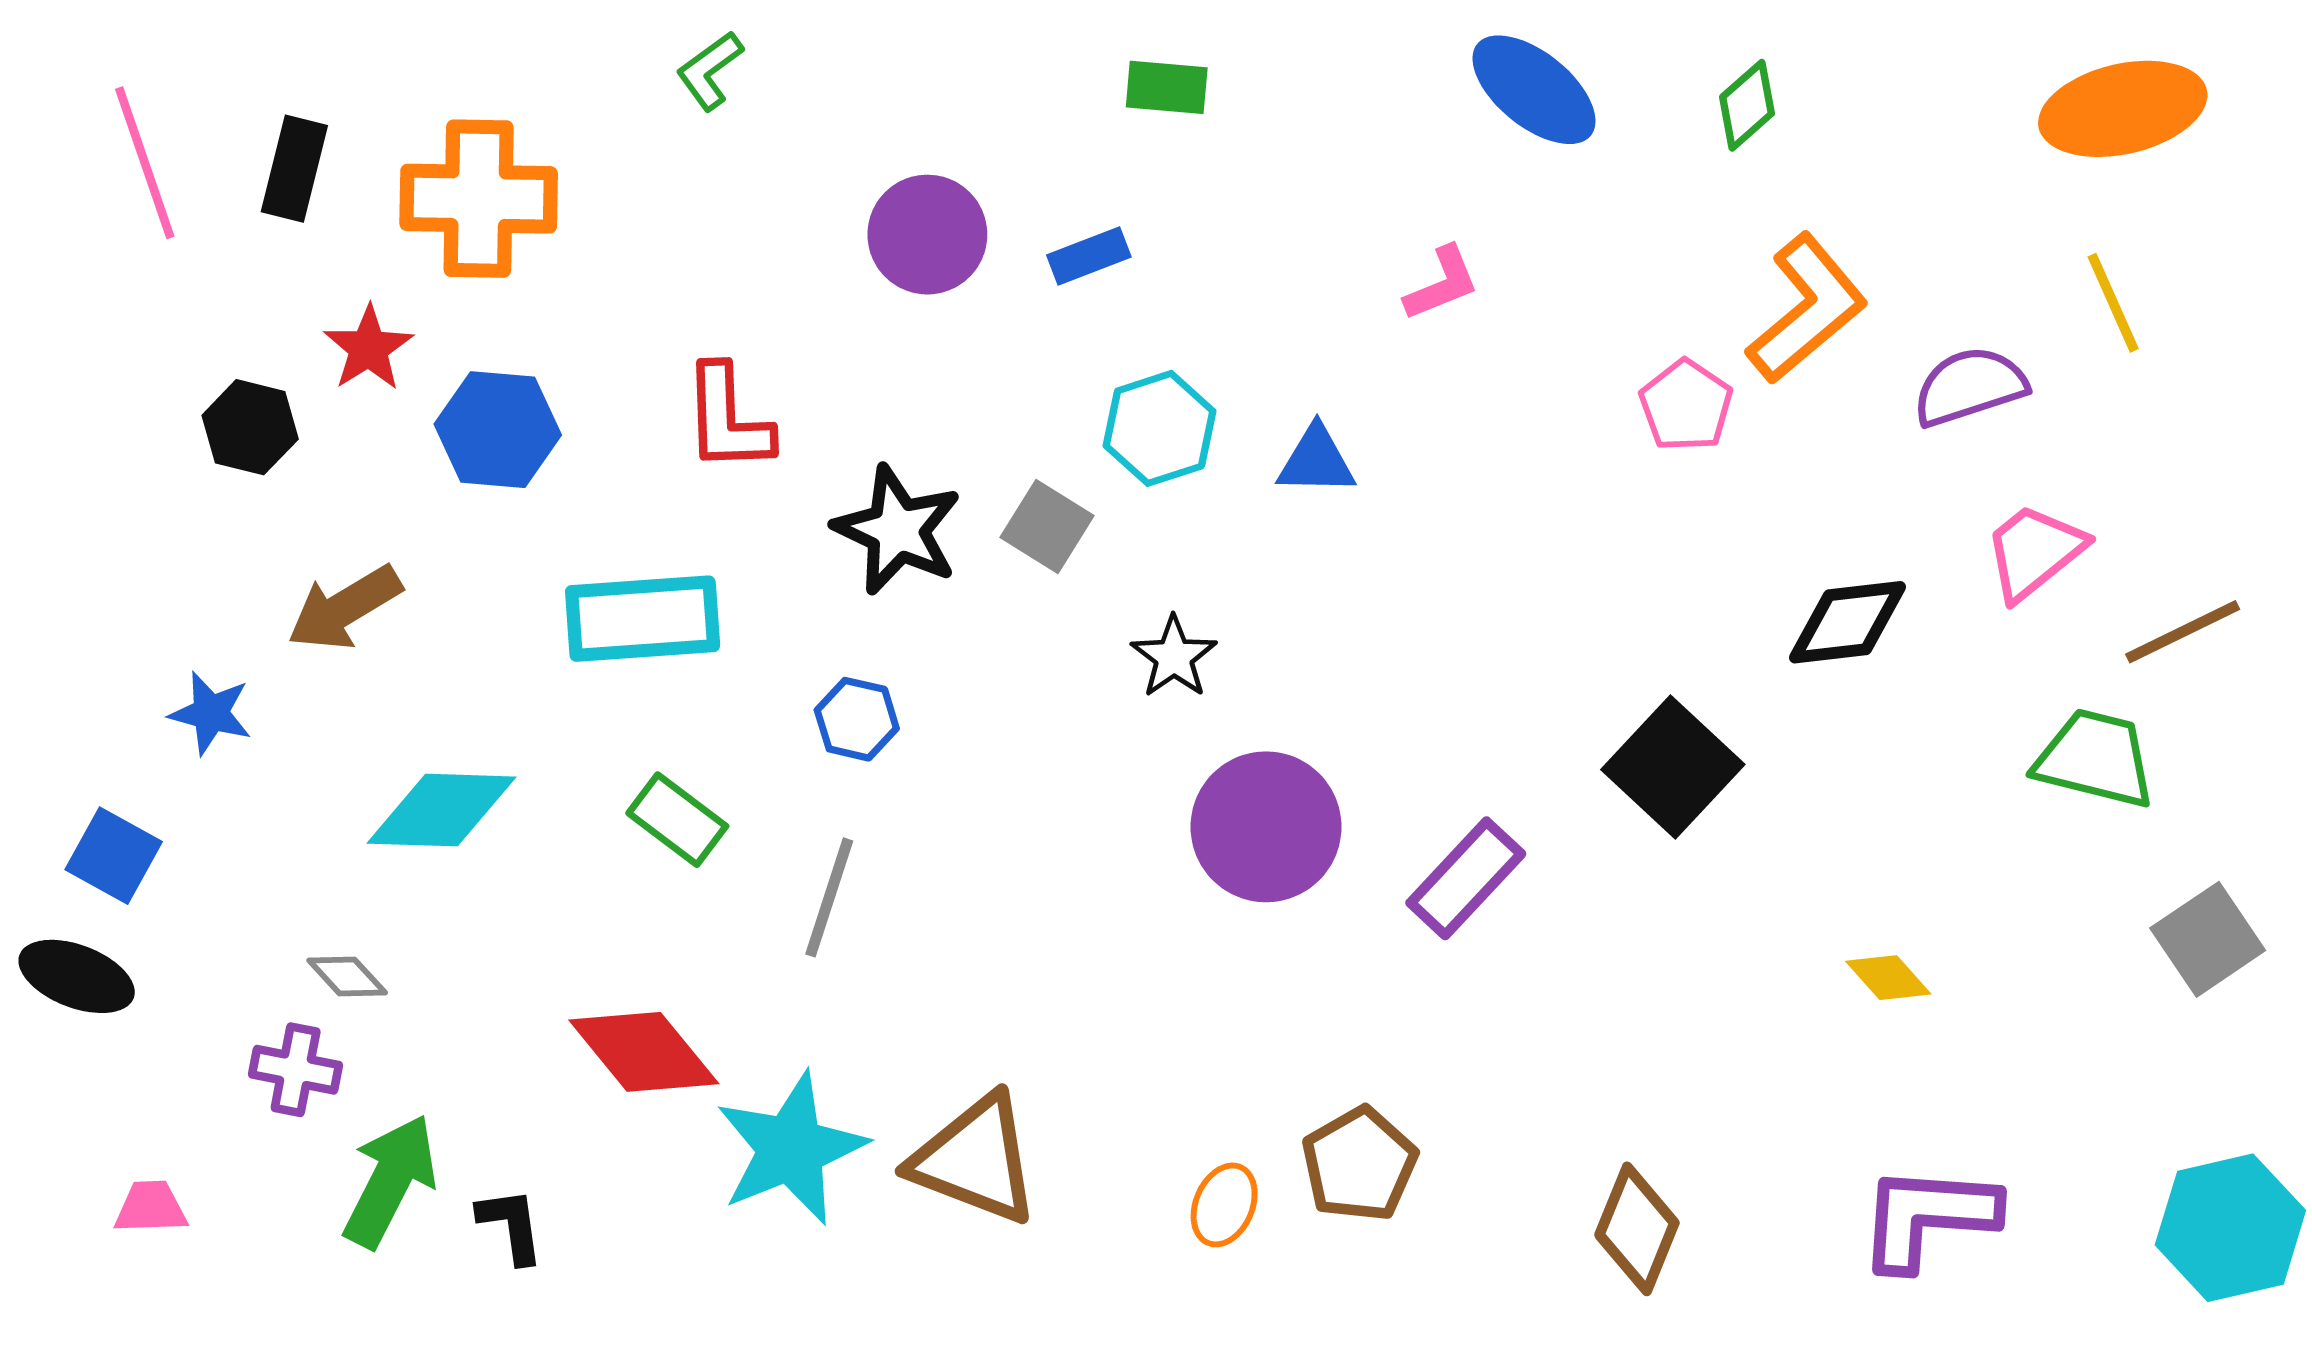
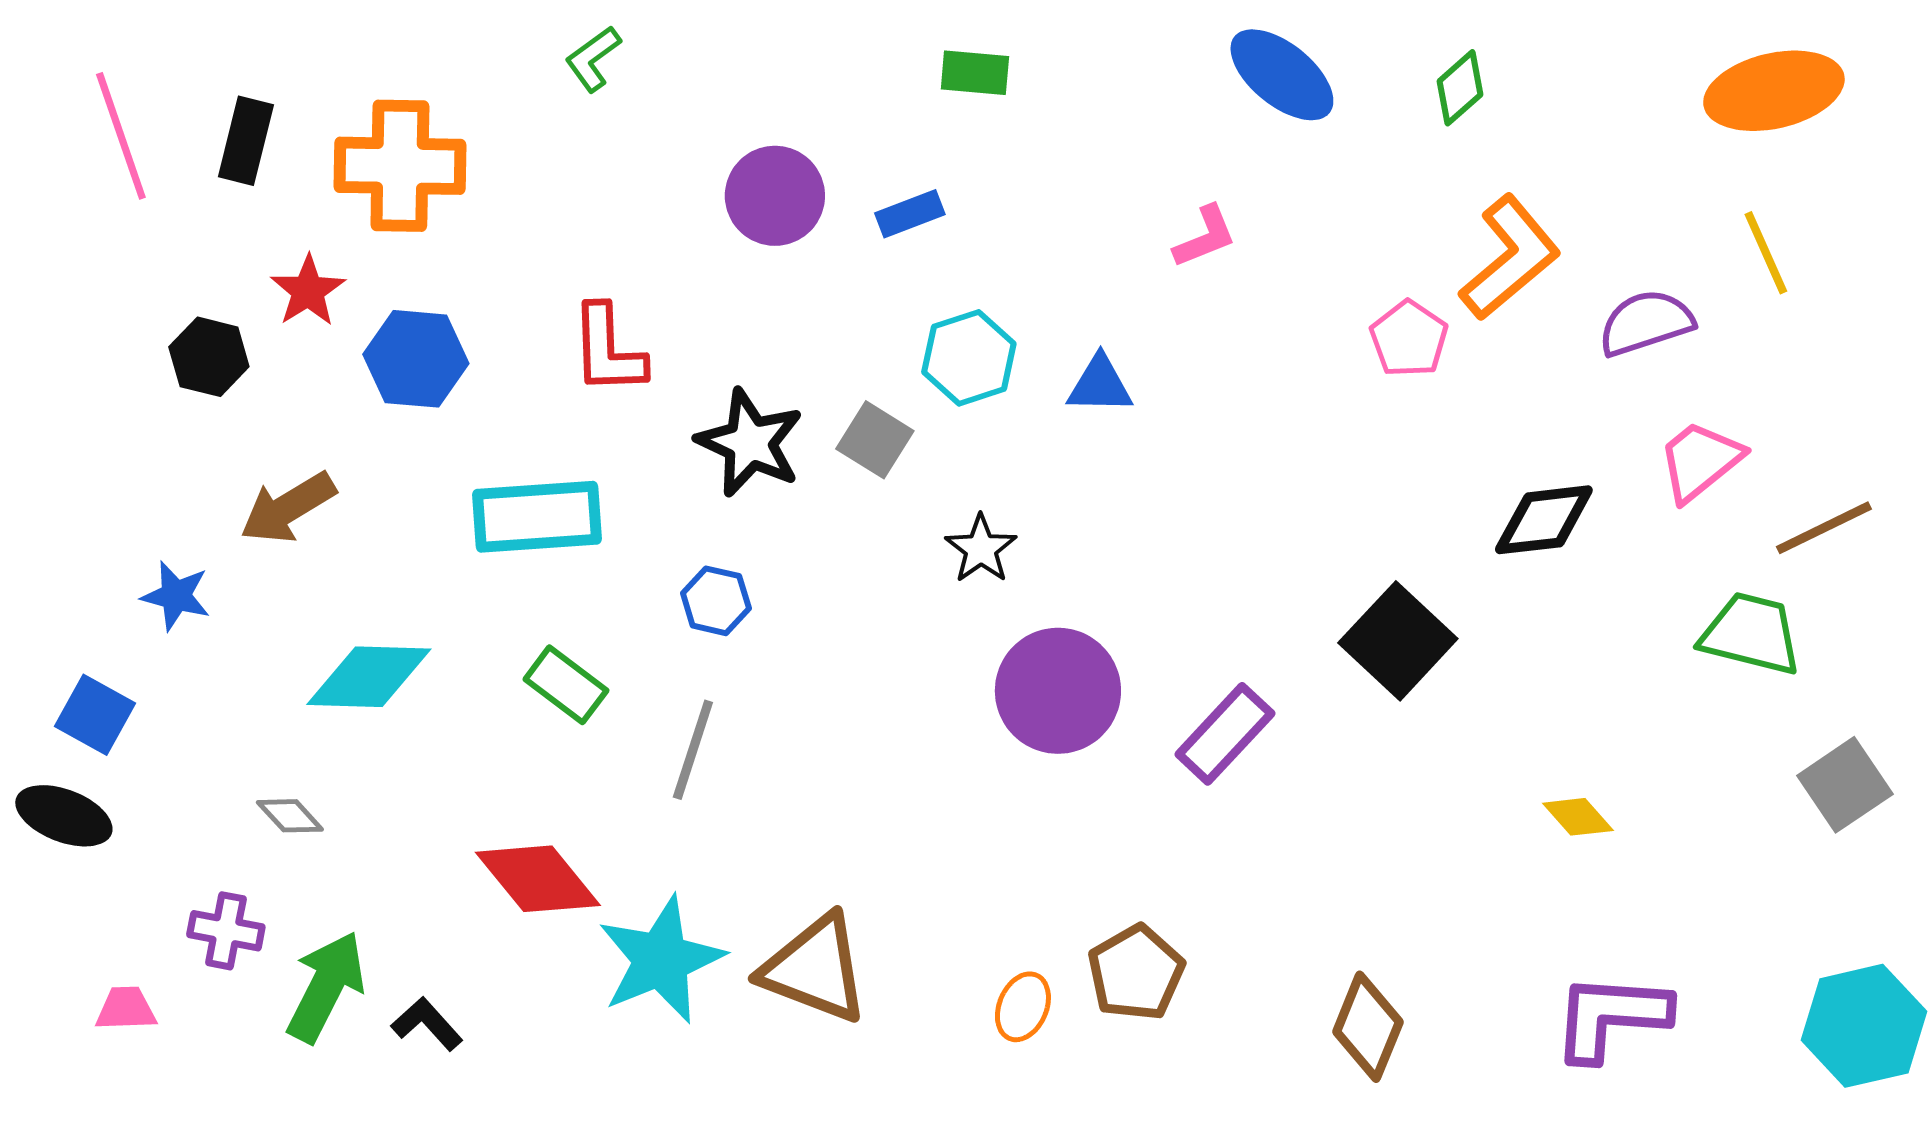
purple cross: (296, 1070) -> (226, 931), moved
black L-shape: (511, 1225) -> (427, 1024), turned -34

